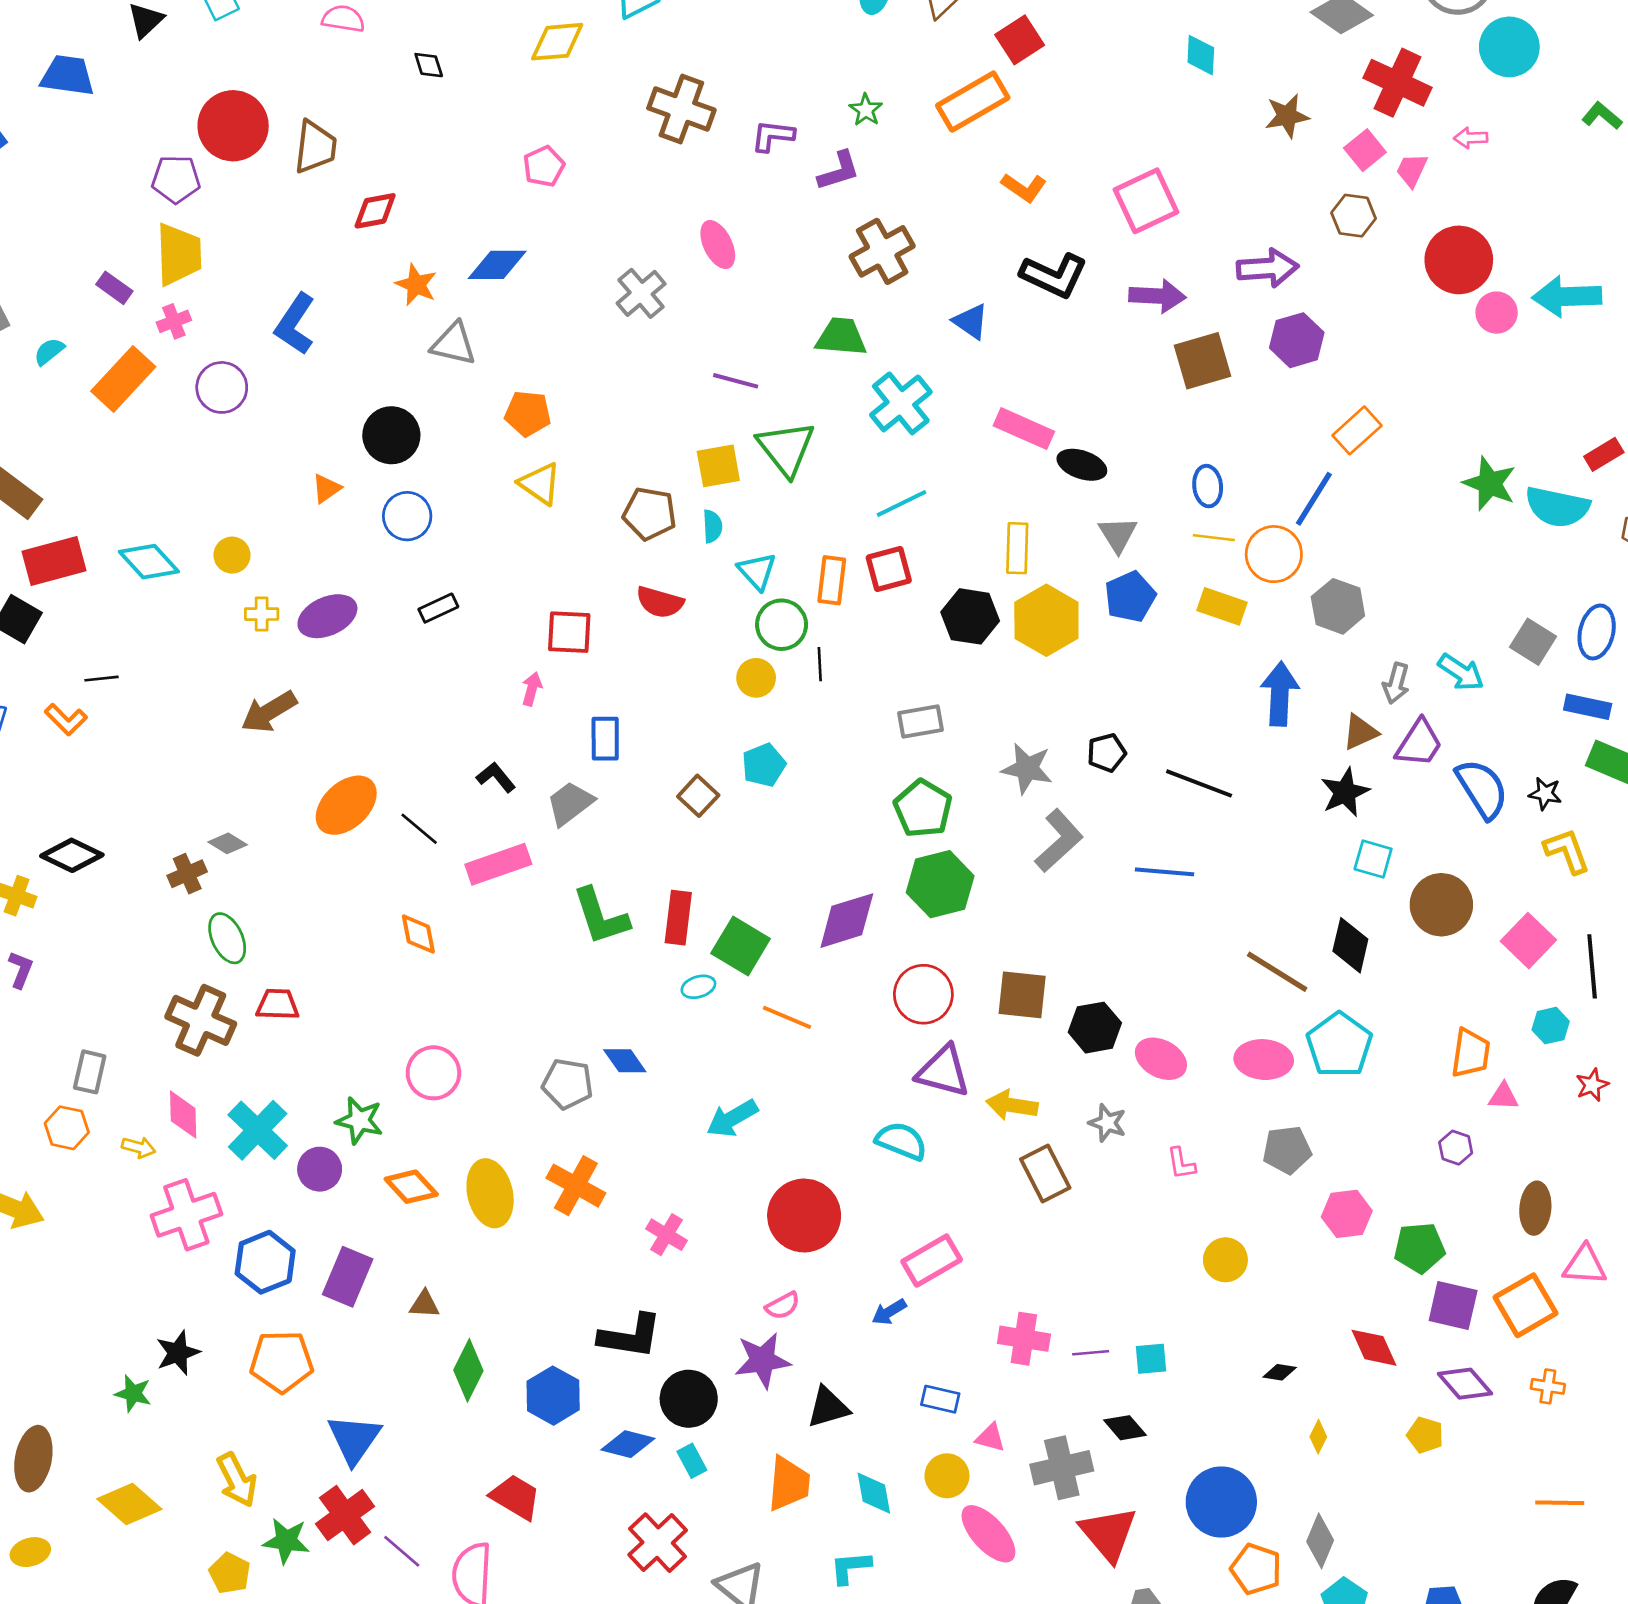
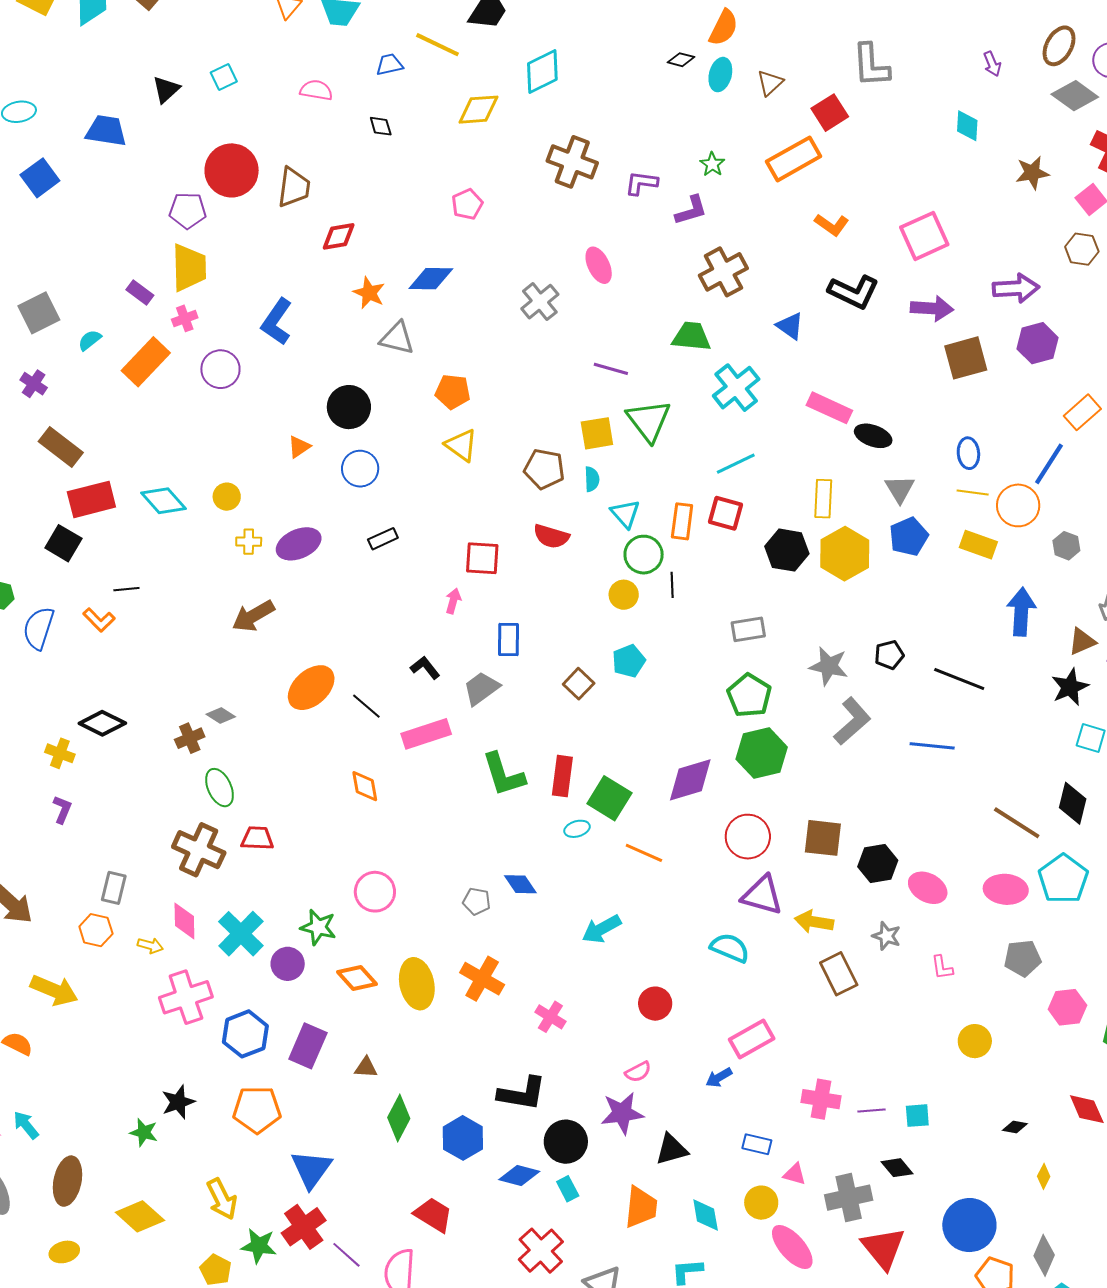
red square: (889, 569) -> (725, 513), turned 30
gray hexagon: (1338, 606) -> (1066, 546), size x0.7
gray pentagon: (567, 1084) -> (477, 901), size x0.7
red circle: (804, 1216) -> (655, 1004), size x0.6

